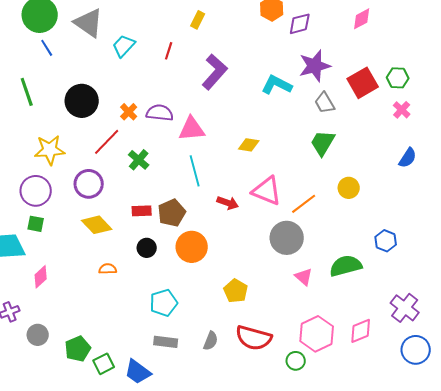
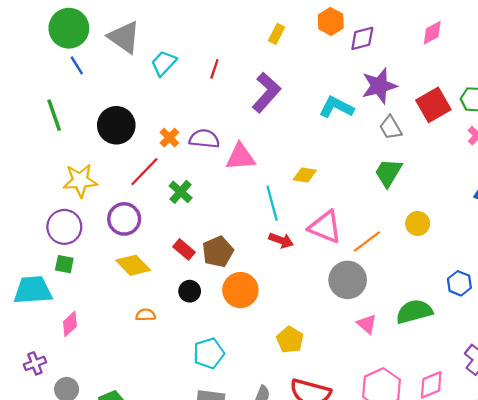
yellow rectangle: (198, 20) -> (277, 34), moved
cyan line: (195, 171) -> (272, 203), moved
red rectangle: (142, 211) -> (184, 249), turned 42

